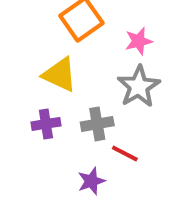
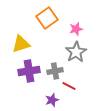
yellow triangle: (60, 75) -> (21, 44), moved, turned -42
purple cross: (46, 124) -> (29, 71), size x1.5

